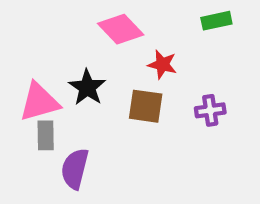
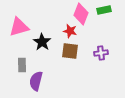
pink diamond: (121, 29) -> (81, 14), moved, turned 65
red star: (162, 64) -> (70, 31), moved
pink triangle: (39, 102) -> (19, 27), moved

